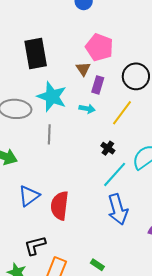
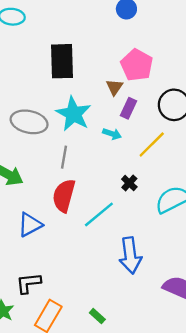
cyan line: (115, 174) -> (99, 214), moved
red semicircle: (60, 206) -> (64, 196), moved

